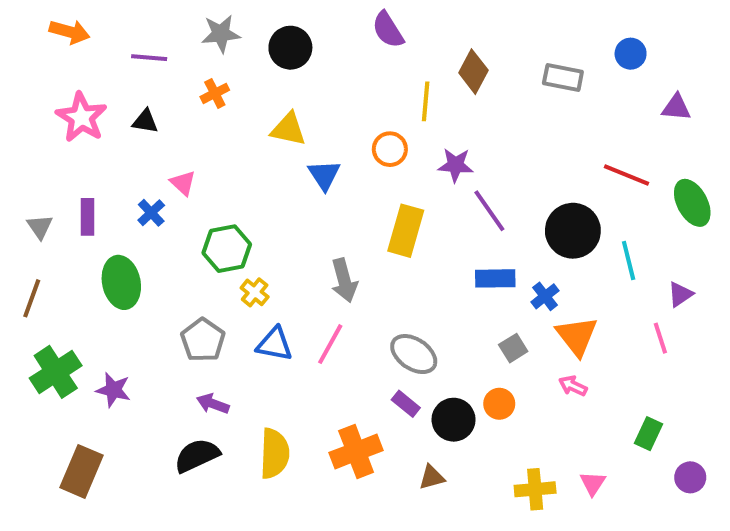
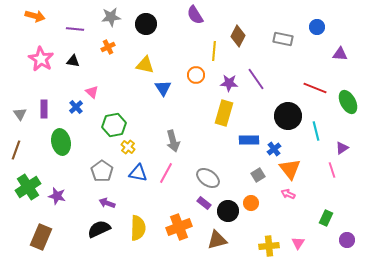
purple line: (489, 211) -> (256, 79), moved
yellow rectangle: (406, 231) -> (224, 113), moved
brown triangle: (432, 477) -> (217, 240), size x1.5

